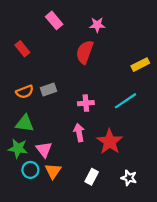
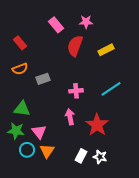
pink rectangle: (54, 20) -> (56, 25), moved
yellow rectangle: (140, 65) -> (106, 50), moved
orange semicircle: (25, 92) -> (20, 69), moved
white star: (129, 178) -> (100, 157), moved

